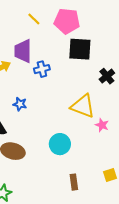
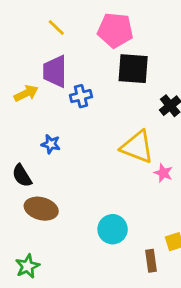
yellow line: (34, 19) -> (56, 27), moved
cyan circle: (60, 144) -> (113, 229), moved
brown rectangle: (74, 182) -> (151, 261), moved

